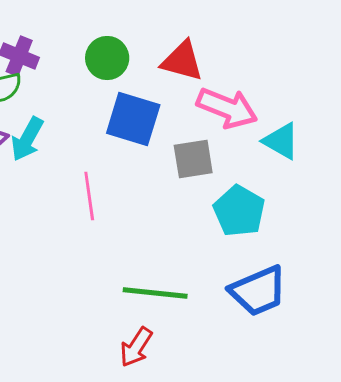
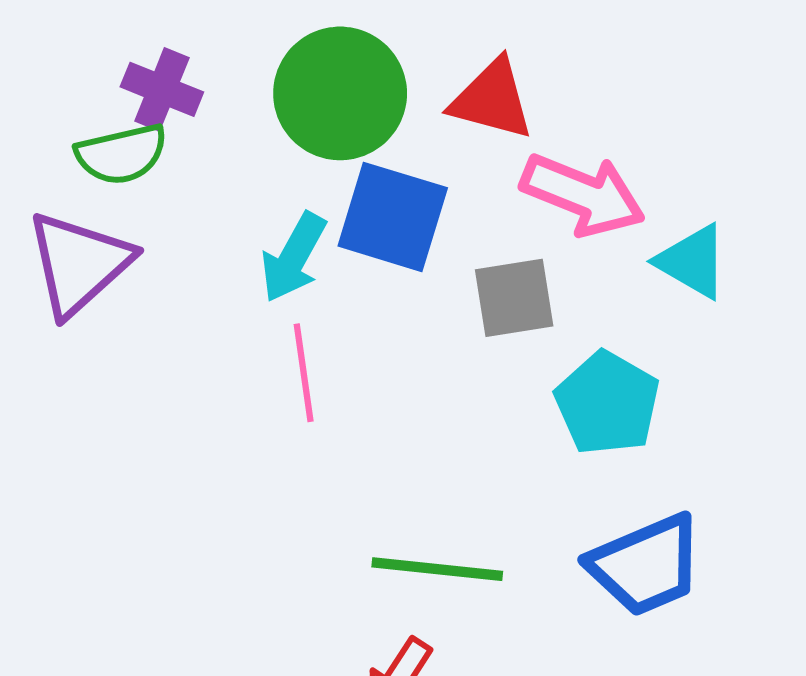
green circle: (107, 58) -> (340, 93), size x1.5
cyan arrow: (27, 139) -> (294, 257), moved

